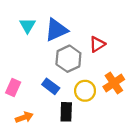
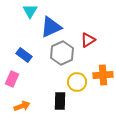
cyan triangle: (27, 25) -> (30, 11), moved
orange cross: (114, 83) -> (103, 75), turned 30
blue rectangle: (51, 86) -> (24, 55), moved

